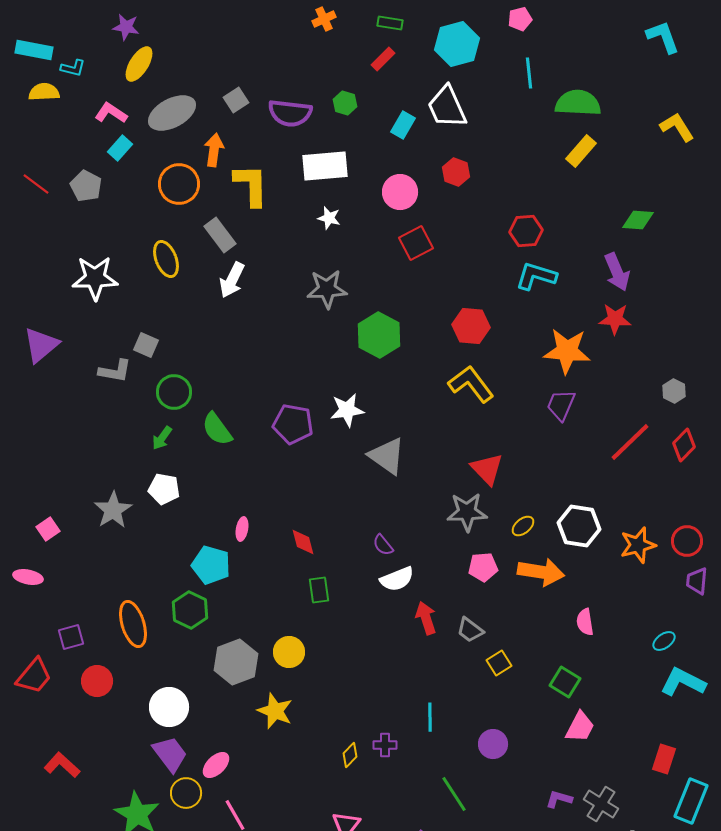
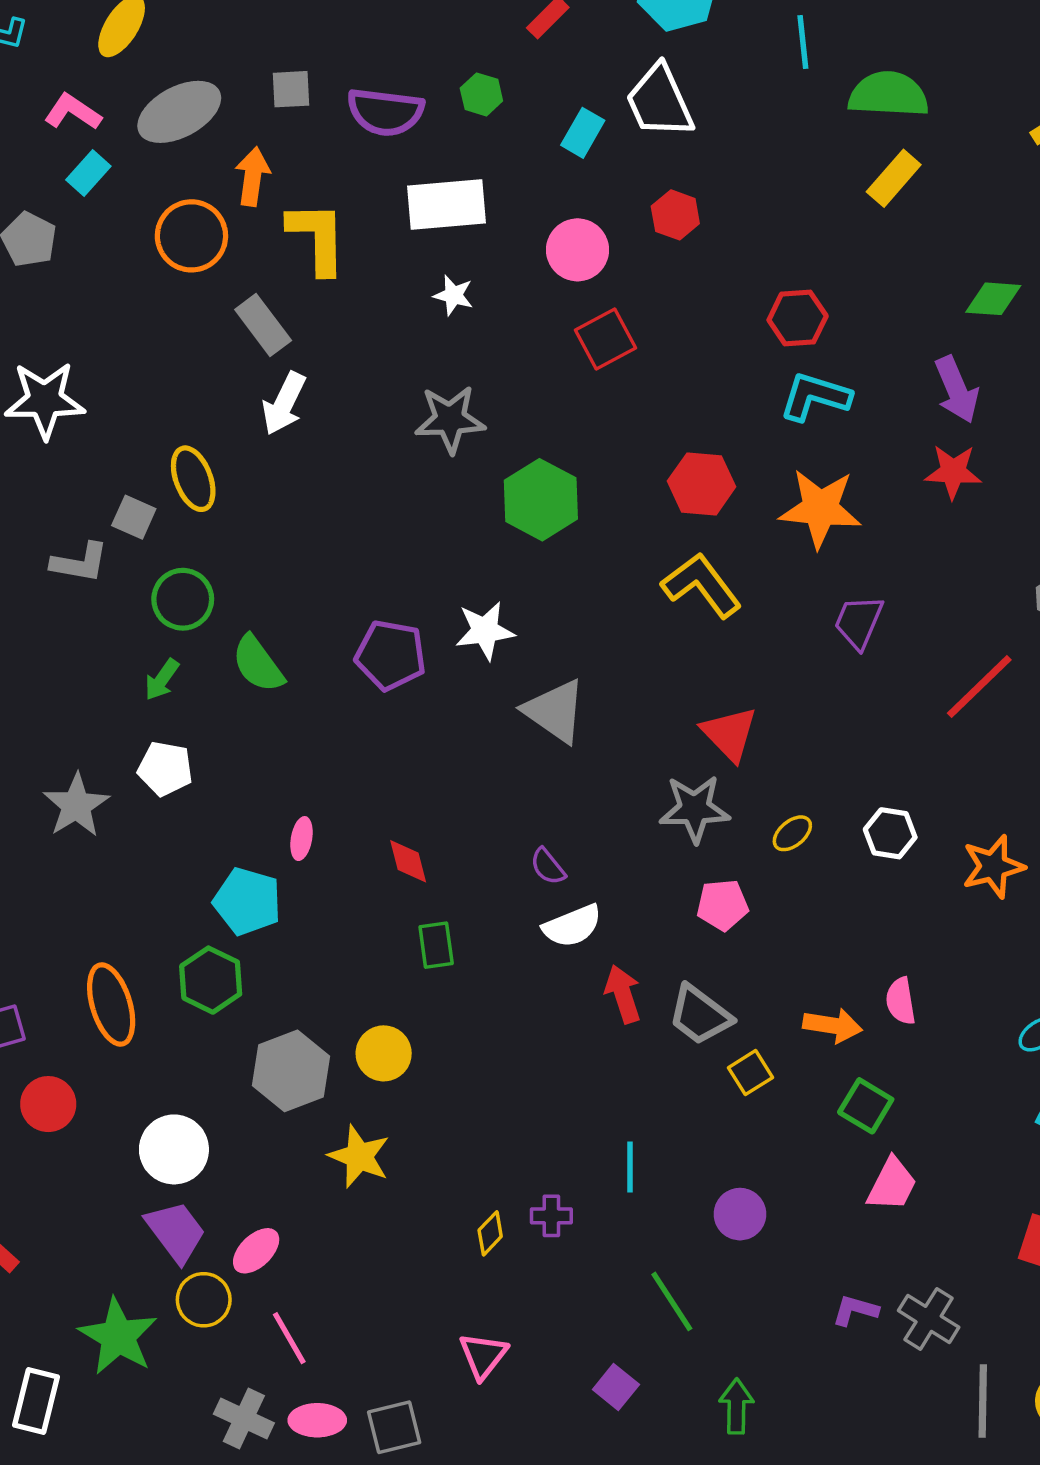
gray square: (236, 100) -> (291, 89), turned 30
yellow ellipse: (166, 259) -> (193, 479), moved
orange star: (567, 351) -> (820, 508), moved
white hexagon: (579, 526) -> (890, 833), size x0.7
orange arrow: (541, 572) -> (833, 1025), moved, size x0.7
gray trapezoid: (470, 630) -> (700, 1015), size x1.4

